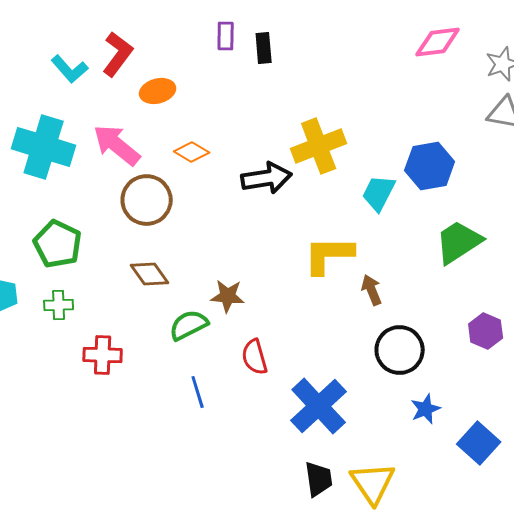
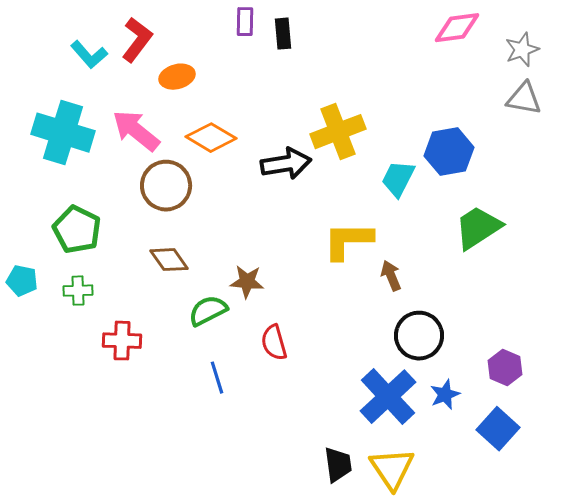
orange diamond: (192, 152) -> (211, 138), size x1.4
purple hexagon: (486, 331) -> (505, 368), moved
blue cross: (319, 406) -> (388, 397), moved

